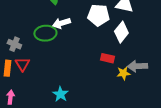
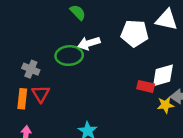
white diamond: (121, 32) -> (163, 75), moved, turned 35

